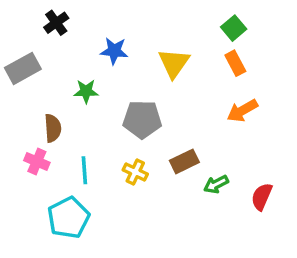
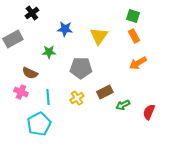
green square: (234, 28) -> (133, 16), turned -32
brown semicircle: (53, 128) -> (30, 73), turned 119
yellow cross: (135, 172) -> (77, 98), turned 32

